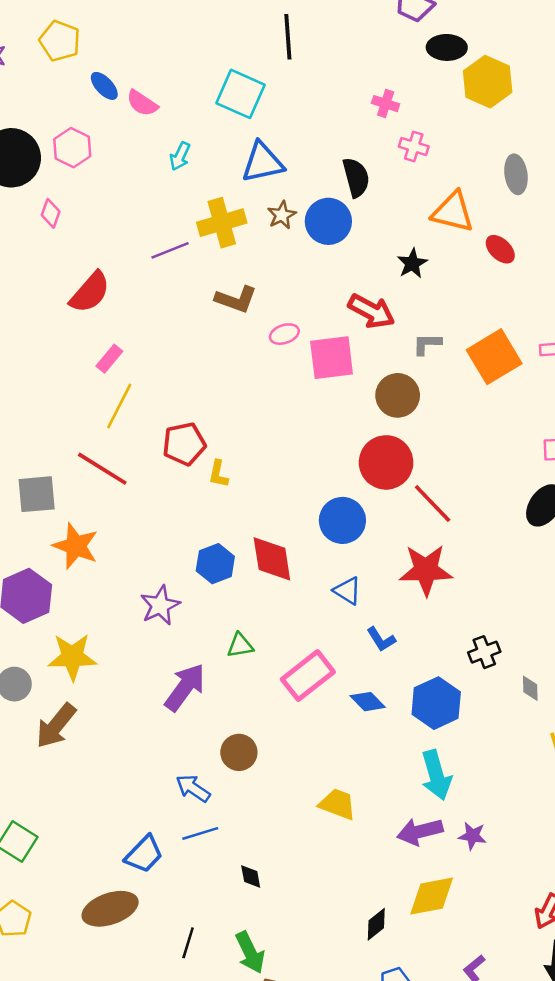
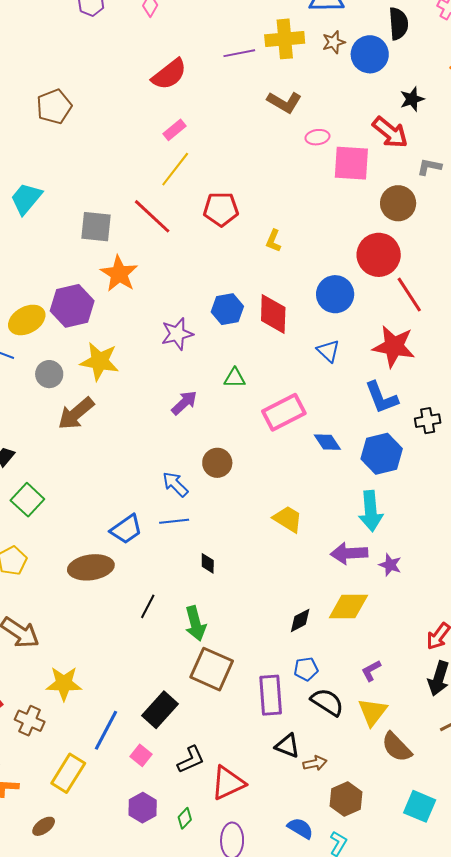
black star: (412, 263) -> (412, 99), moved
yellow L-shape: (218, 474) -> (273, 241), moved
blue L-shape: (381, 639) -> (381, 398), moved, size x1.5
purple arrow: (185, 687) -> (184, 403), size x0.7

